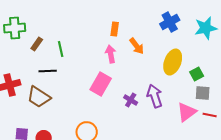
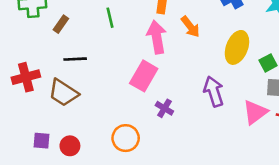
green line: (61, 49) -> (110, 18), moved
pink arrow: (111, 54) -> (157, 37), size x1.4
purple cross: (131, 100) -> (164, 108), moved

